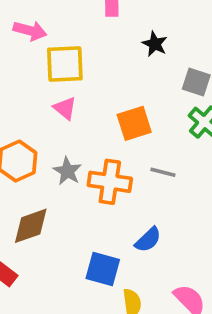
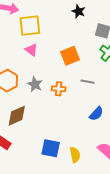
orange cross: (110, 182) -> (59, 89), size x0.6
blue semicircle: (148, 240) -> (96, 114), moved
blue square: (103, 269) -> (51, 148), moved

